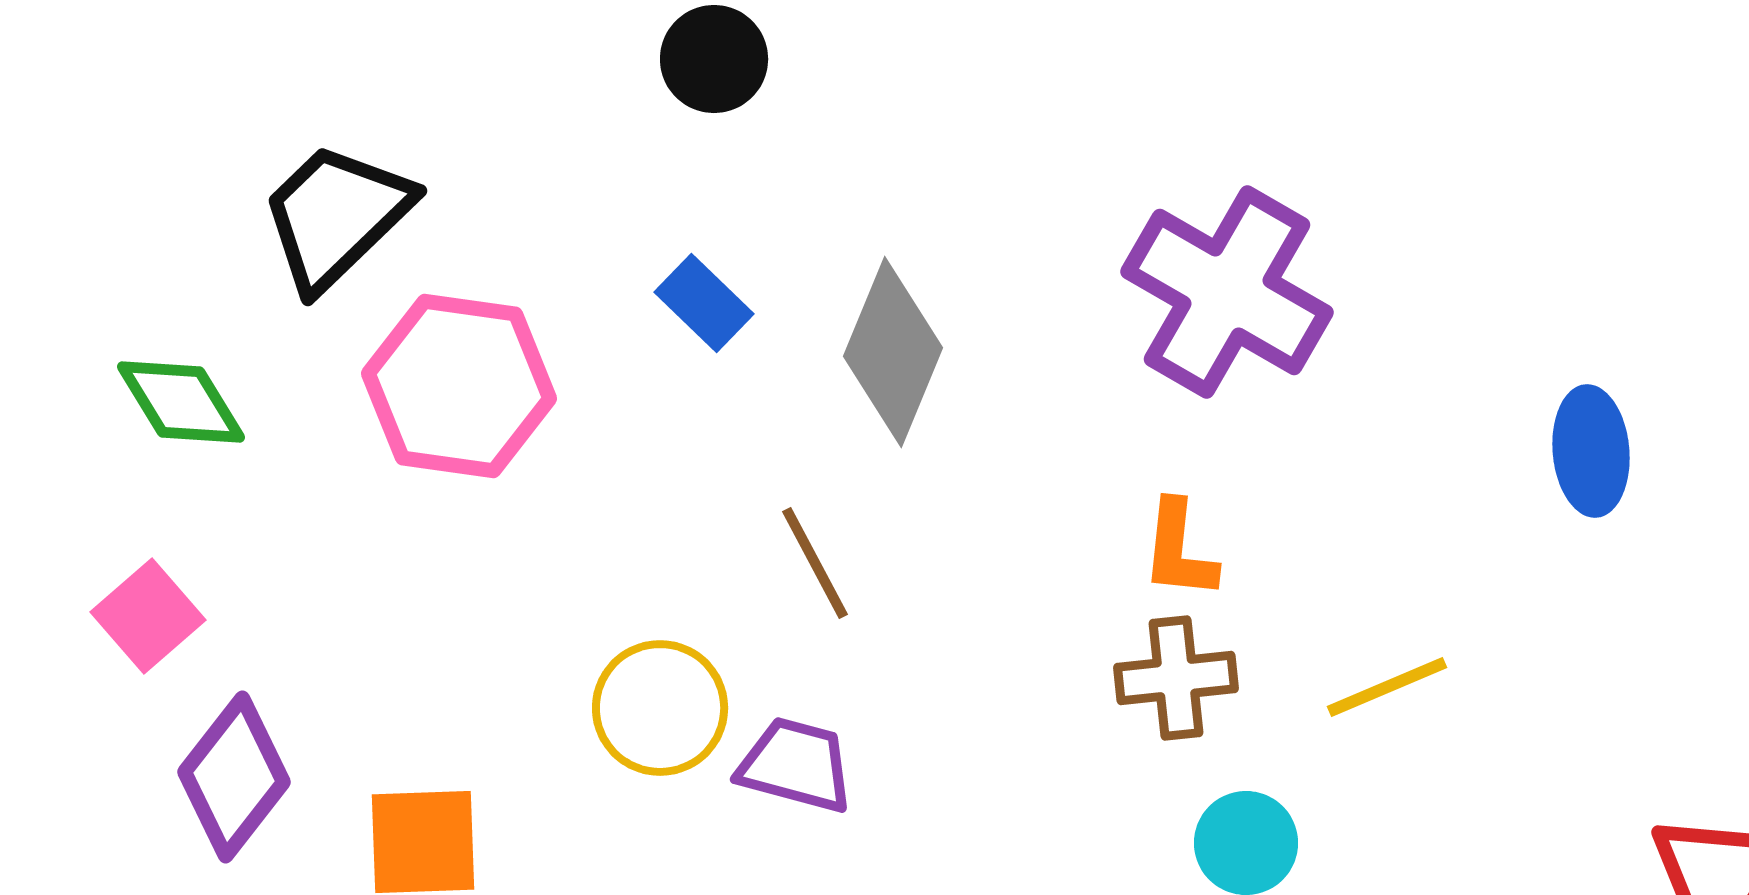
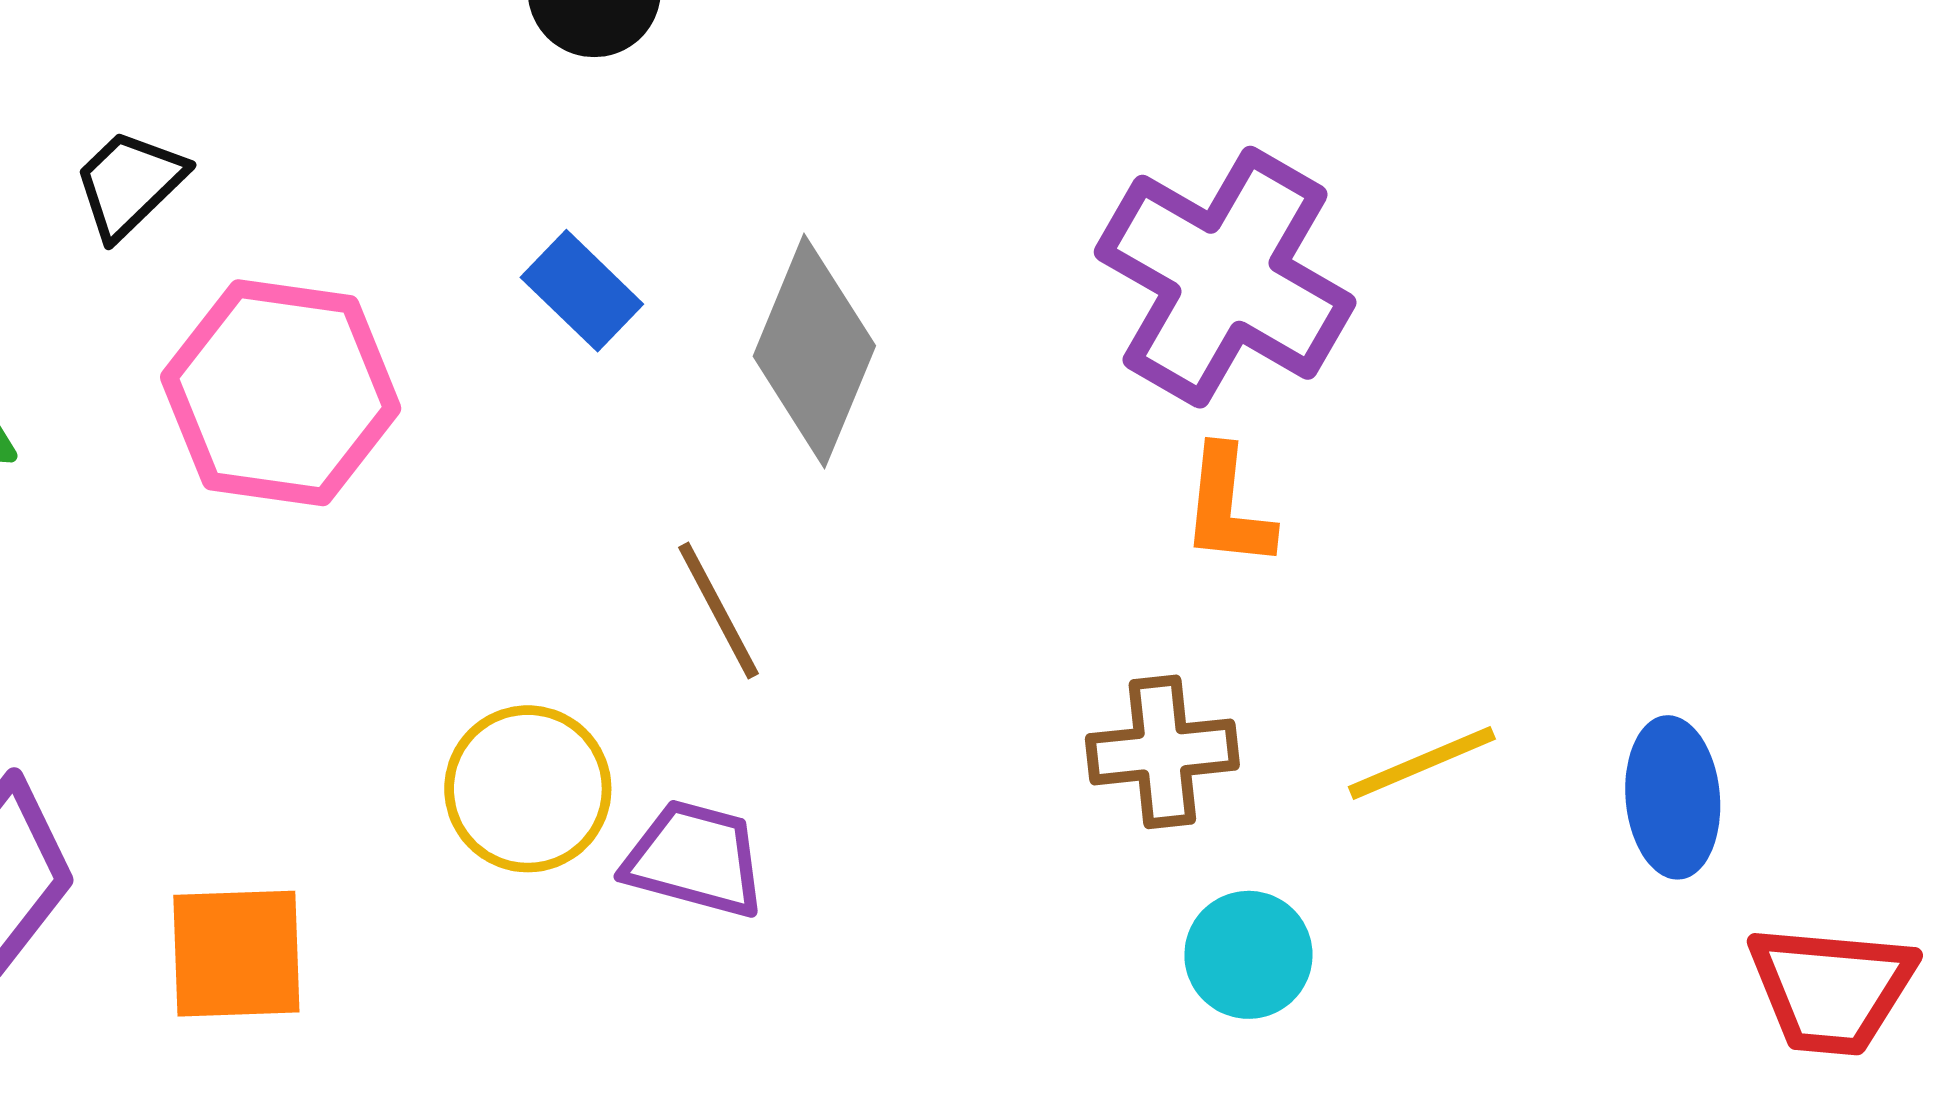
black trapezoid: (336, 216) -> (129, 184), size x0.6
blue ellipse: (1591, 451) -> (1673, 797), moved
orange L-shape: (1179, 550) -> (1228, 507), moved

